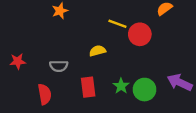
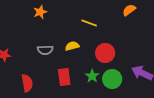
red circle: (140, 34) -> (105, 53), moved
gray semicircle: (59, 66) -> (45, 50), moved

